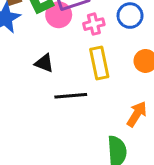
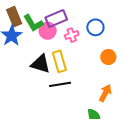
black triangle: (44, 63) -> (40, 64), size x1.5
yellow rectangle: (99, 63) -> (59, 61), moved

